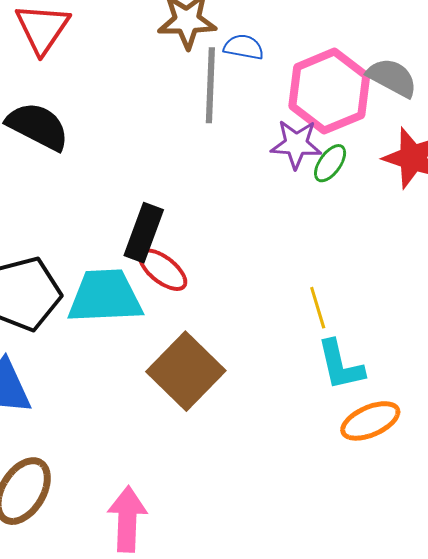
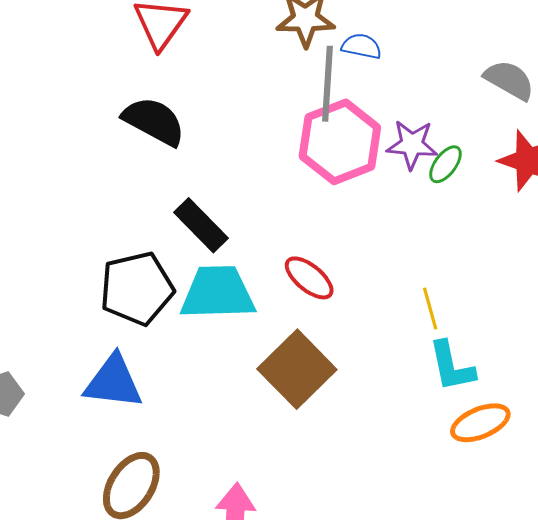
pink hexagon: (329, 91) -> (340, 142), moved
black rectangle: (144, 233) -> (201, 225), moved, turned -66
red ellipse: (163, 270) -> (309, 278), moved

